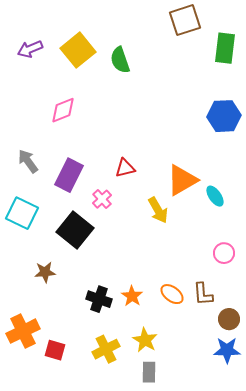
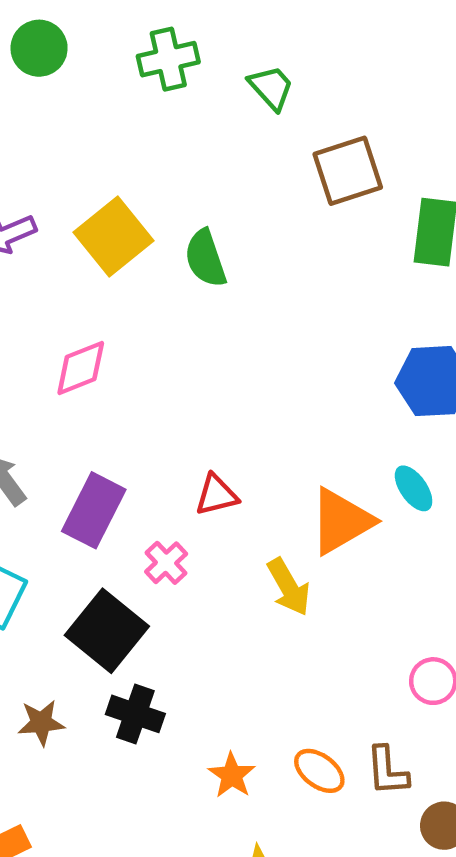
cyan ellipse: (215, 196) -> (414, 488), moved
black cross: (99, 299) -> (135, 714), moved

